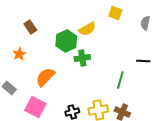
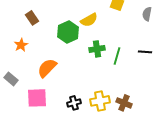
green cross: (82, 58) -> (97, 49), moved
green line: (120, 80) -> (117, 56), moved
pink square: (35, 107) -> (37, 98), turned -30

